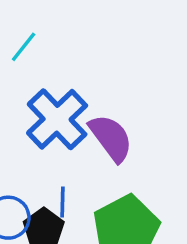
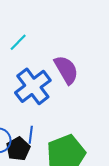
purple semicircle: (111, 138) -> (66, 70), moved

